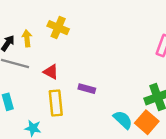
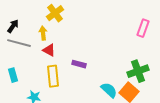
yellow cross: (58, 28) -> (55, 13), turned 30
yellow arrow: (27, 38) -> (43, 33), moved

